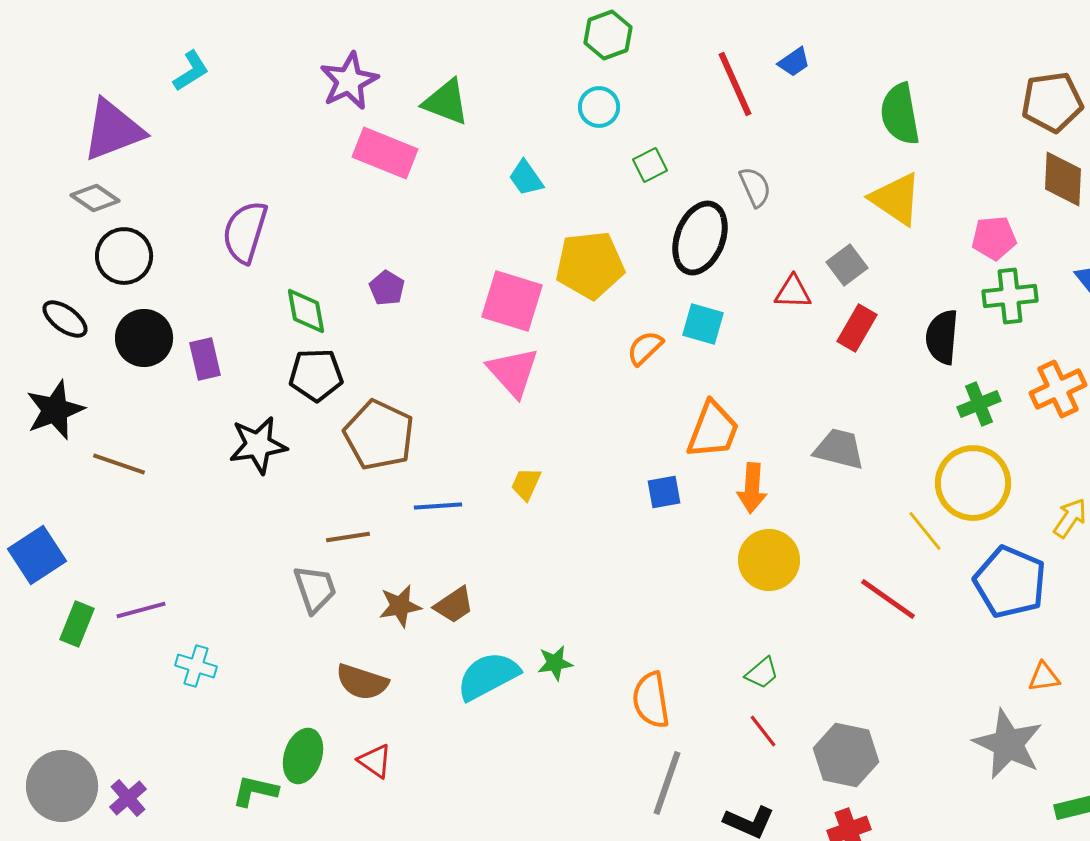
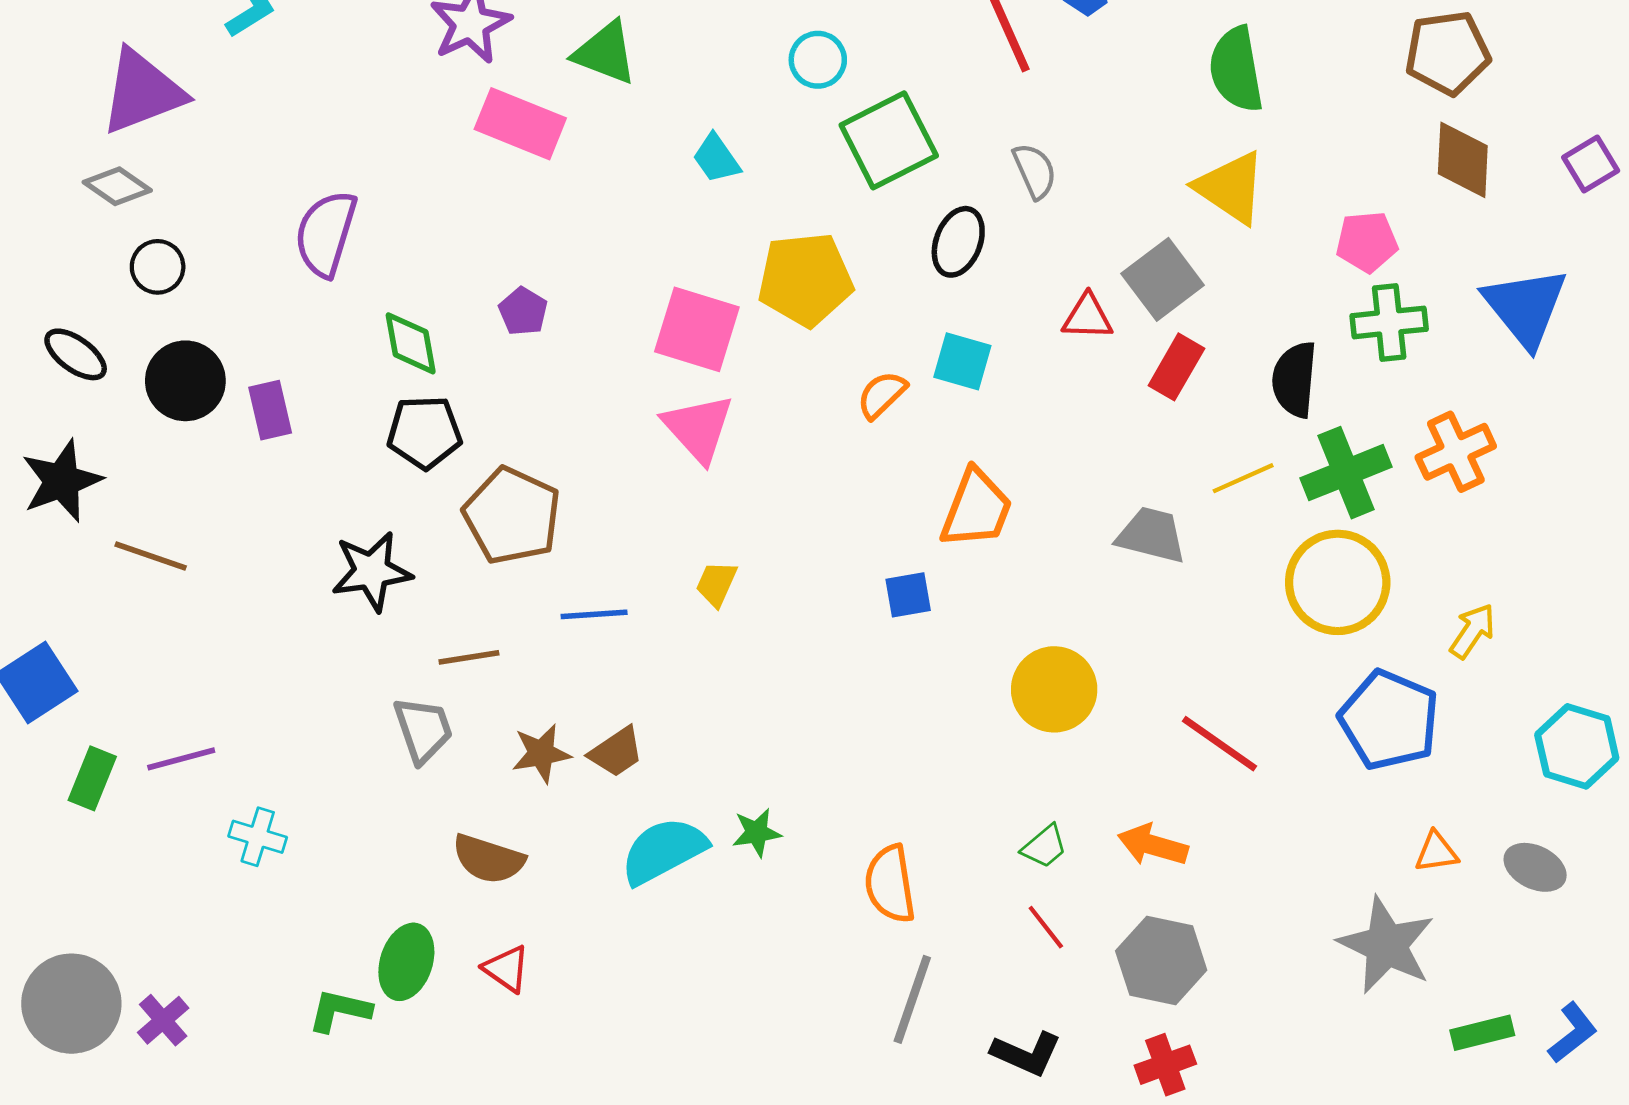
green square: (650, 165) -> (889, 140), size x2.0
black ellipse: (700, 238) -> (958, 242), size x0.7
black circle: (124, 256) -> (158, 267), size x0.7
gray square: (847, 265) -> (1163, 279), size x1.4
green cross: (979, 404) -> (1346, 473), size x1.5
black star: (258, 445) -> (372, 571), moved
orange arrow: (752, 488) -> (1153, 845), moved, turned 102
yellow line: (925, 531) -> (1243, 478), moved, turned -75

